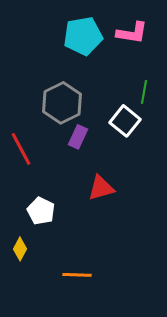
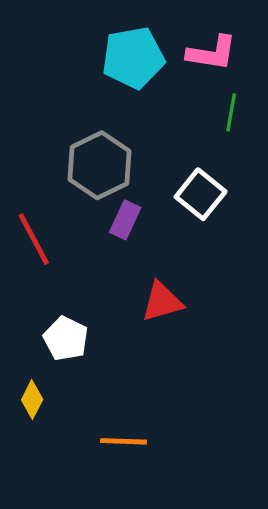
green line: (144, 92) -> (231, 112), moved

